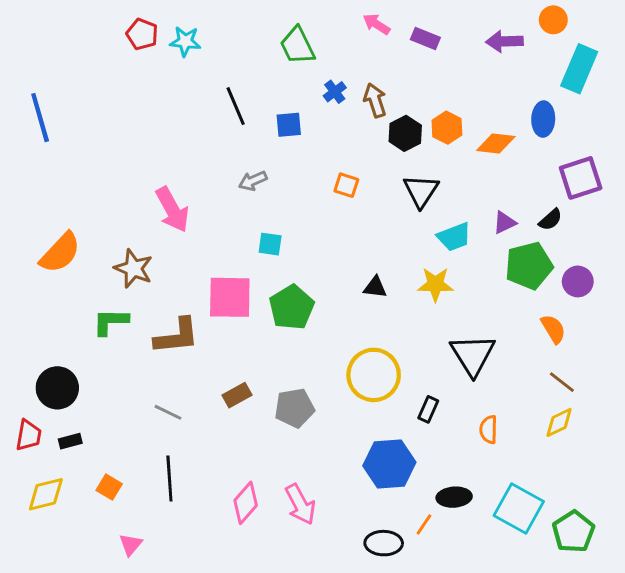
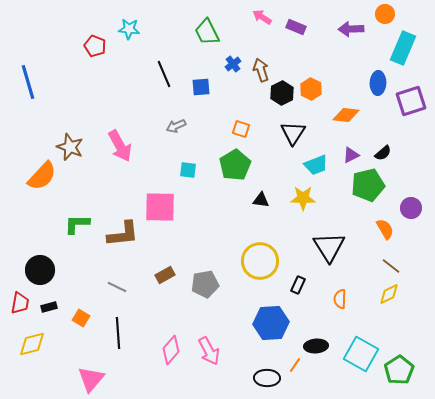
red pentagon: (142, 34) -> (95, 46), moved
orange diamond: (496, 143) -> (346, 115), moved
purple square: (581, 178) -> (411, 101), moved
brown star: (134, 269) -> (70, 147), moved
purple circle: (578, 281) -> (411, 208), moved
green pentagon: (292, 307) -> (235, 165), moved
orange square: (109, 487) -> (81, 318), moved
pink triangle: (131, 545) -> (91, 379), size x1.6

